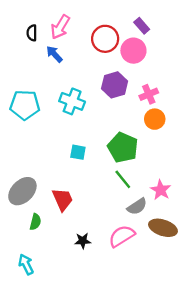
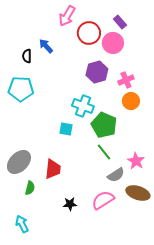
pink arrow: (60, 27) -> (67, 16), moved
black semicircle: (32, 33) -> (27, 56), moved
cyan cross: (72, 101) -> (83, 106), moved
red trapezoid: (63, 199) -> (53, 169), turned 30

